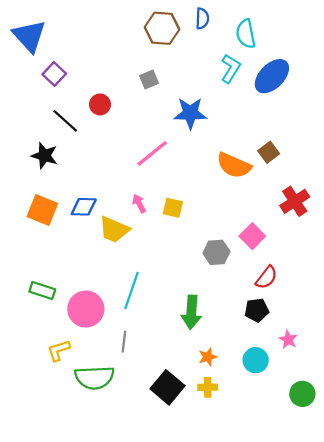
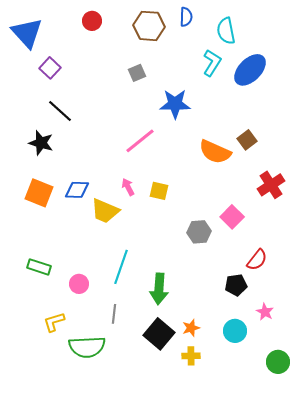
red circle: (100, 104) -> (92, 21), moved
red semicircle: (266, 277) -> (257, 260), moved
pink circle: (86, 309) -> (79, 284), size x0.6
green arrow: (191, 312) -> (159, 289), moved
black square: (167, 387) -> (159, 334), moved

